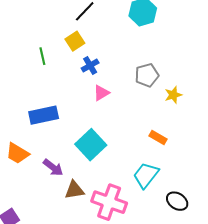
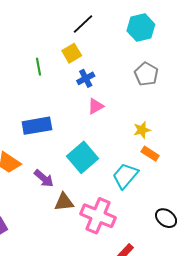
gray pentagon: (147, 75) -> (146, 74), moved, turned -30
yellow star: (173, 95) -> (142, 130), moved
cyan trapezoid: (146, 175) -> (125, 176), moved

